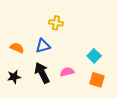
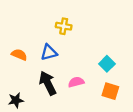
black star: (14, 77) -> (16, 100), moved

